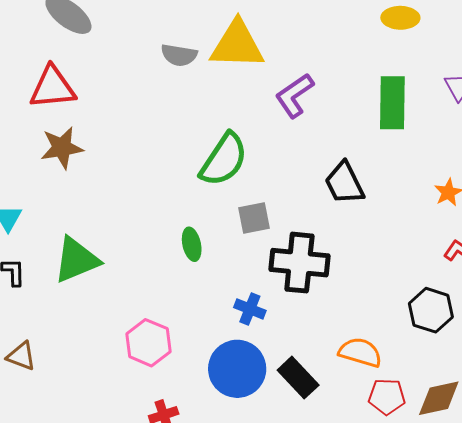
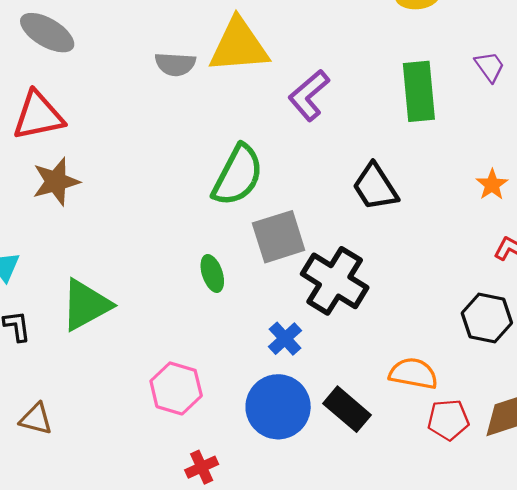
gray square: (254, 218) -> (279, 237), size x1.4
black cross: (299, 263) -> (335, 281), turned 32
blue cross: (250, 309) -> (285, 339), turned 32

